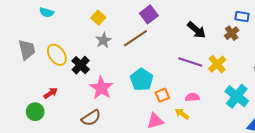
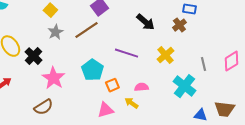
purple line: (190, 62) -> (126, 53), moved

